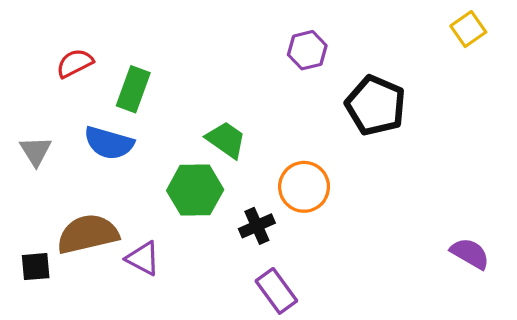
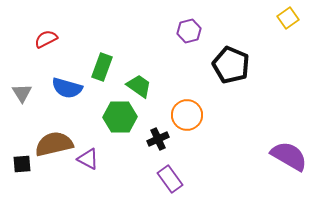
green rectangle: (133, 89) -> (102, 67), moved
purple semicircle: (470, 254) -> (289, 156), size x1.5

